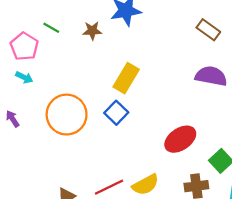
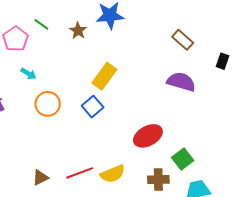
brown star: (92, 31) -> (78, 31), turned 30
cyan arrow: (24, 77) -> (28, 74), moved
orange circle: (67, 115) -> (48, 104), size x0.7

